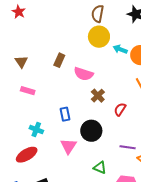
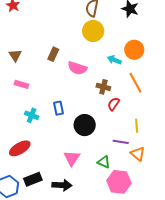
cyan arrow: (120, 49) -> (114, 60), moved
brown cross: (98, 96) -> (103, 87), moved, turned -32
cyan cross: (36, 130) -> (32, 115), moved
pink triangle: (69, 146) -> (72, 158), moved
green triangle: (100, 168) -> (104, 162), moved

